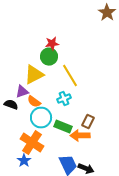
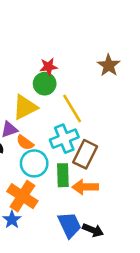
brown star: (107, 13) -> (109, 65), moved
cyan cross: (64, 99) -> (64, 139), size x1.5
brown rectangle: (88, 122) -> (85, 154), moved, size x1.5
green rectangle: (63, 127) -> (63, 175), turned 66

